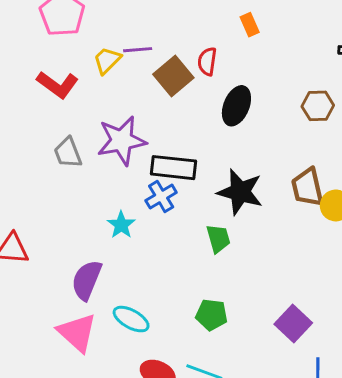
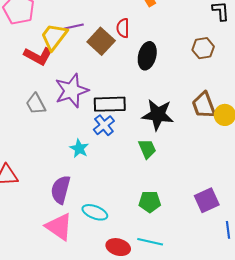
yellow trapezoid: (107, 60) -> (54, 37), size x1.4
red L-shape: (58, 85) -> (38, 56), moved
purple square: (293, 324) -> (207, 200), turned 30

